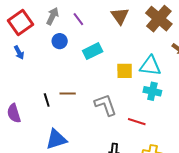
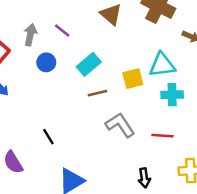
brown line: (68, 93) -> (97, 93), moved

